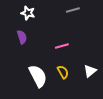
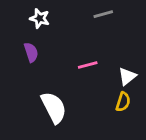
white triangle: (90, 71) -> (127, 76), moved
yellow semicircle: (63, 72) -> (123, 102), moved, turned 48

